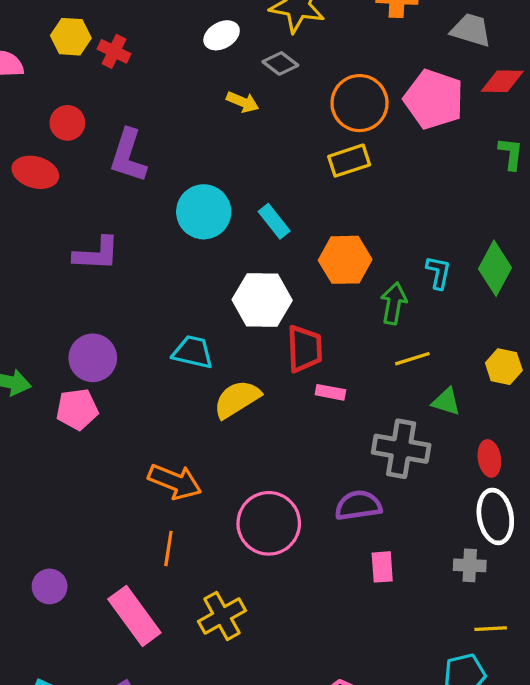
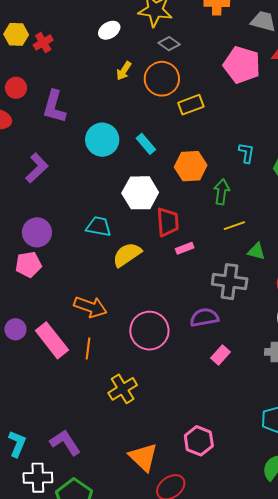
red cross: (114, 51) -> (43, 43), turned 36
gray diamond: (280, 63) -> (169, 44), moved
yellow arrow: (243, 102) -> (124, 71), turned 102
orange circle: (360, 103) -> (162, 79), moved
purple L-shape: (96, 254) -> (37, 168), turned -44
cyan L-shape: (438, 272) -> (247, 153), moved
pink rectangle: (330, 392) -> (185, 248), turned -30
pink rectangle: (382, 567) -> (221, 355), turned 48
purple circle: (50, 586) -> (15, 329), moved
pink rectangle: (134, 616) -> (52, 340), moved

